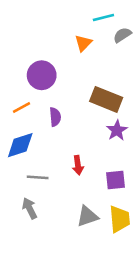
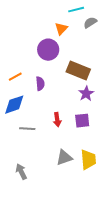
purple circle: (42, 75) -> (48, 50), moved
purple square: (116, 180) -> (82, 121), moved
gray arrow: (30, 208) -> (21, 172), moved

